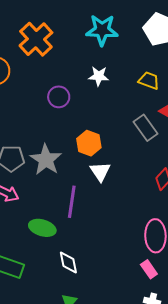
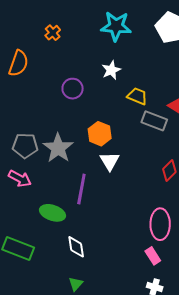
orange cross: (36, 39) -> (53, 33), size x0.5
white star: (99, 76) -> (111, 70), turned -30
yellow trapezoid: (149, 81) -> (137, 96), moved
gray rectangle: (146, 128) -> (154, 121), turned -35

